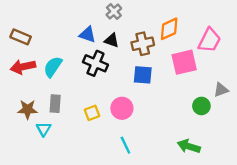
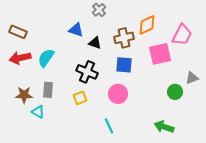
black triangle: (112, 40) -> (95, 43), moved
black cross: (95, 63) -> (87, 72), moved
pink circle: (122, 108) -> (118, 94), moved
cyan triangle: (44, 129) -> (38, 112), turned -32

